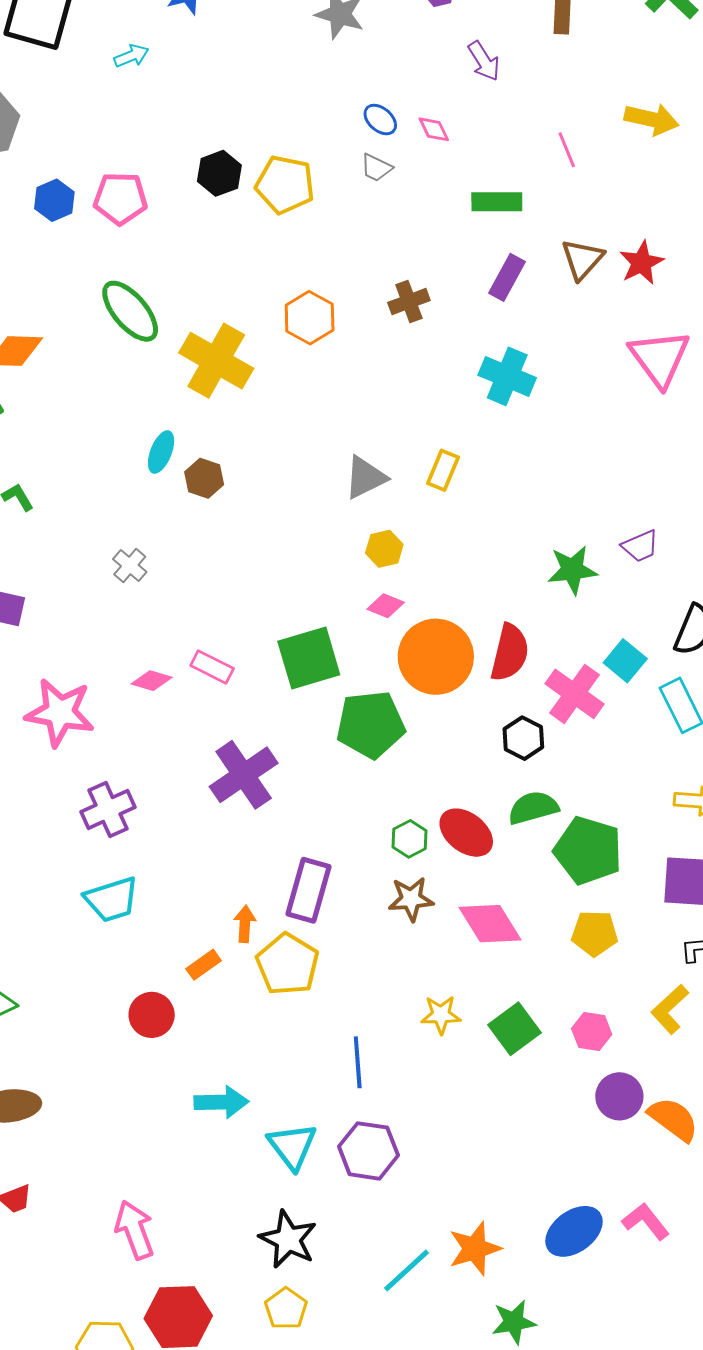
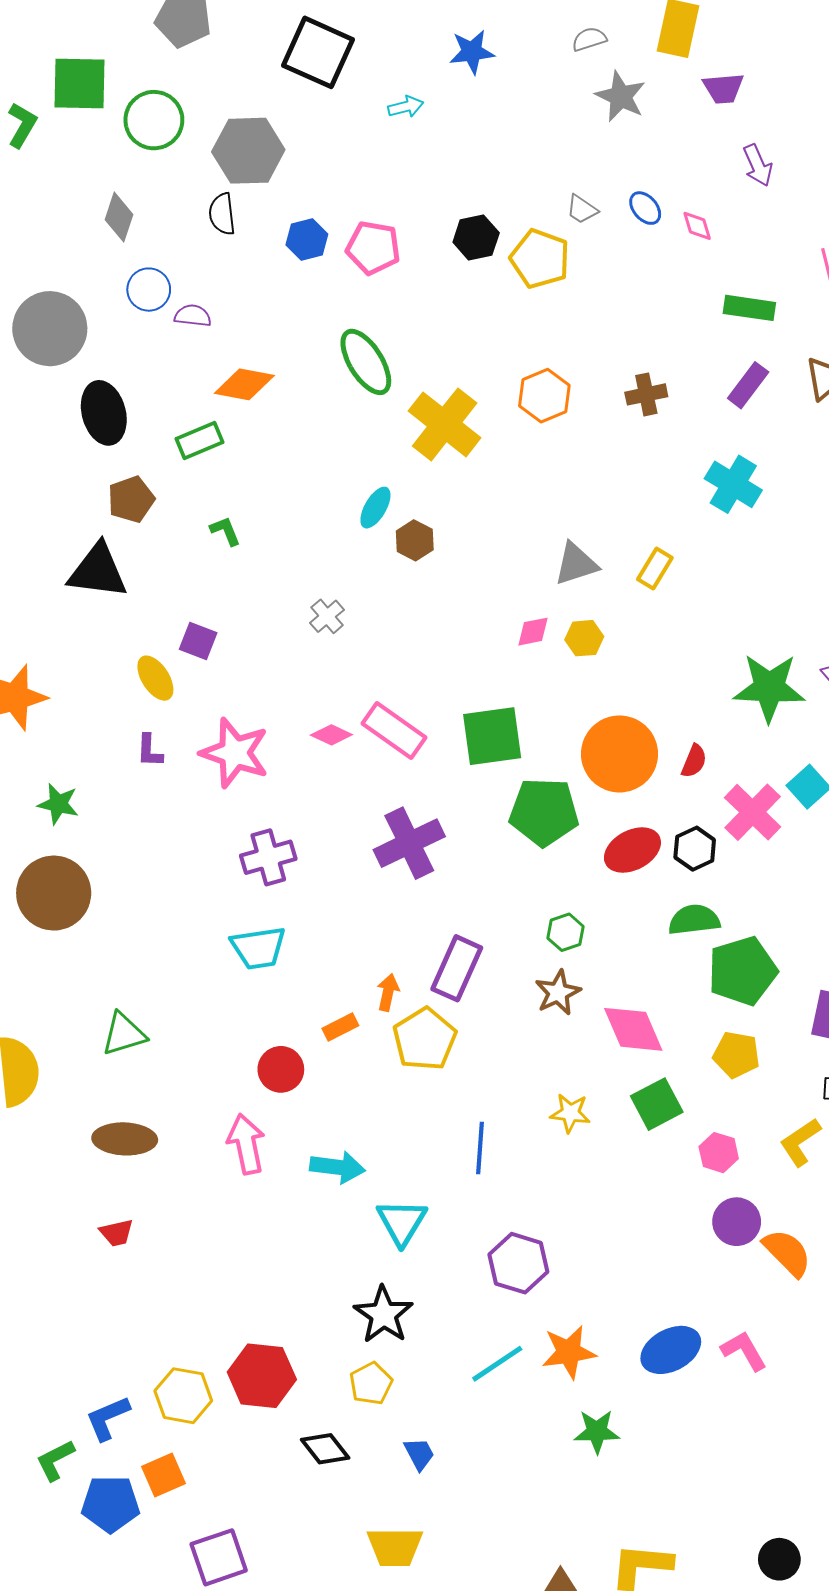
gray trapezoid: (376, 168) -> (582, 209), moved
green star: (572, 570) -> (769, 688), size x1.4
pink diamond: (386, 606) -> (533, 632), moved, turned -42
red semicircle: (510, 653) -> (694, 761), size x0.6
pink rectangle: (212, 667) -> (394, 730), size x1.5
red ellipse: (466, 833) -> (632, 850), moved, turned -74
green pentagon: (588, 850) -> (742, 971), turned 30
brown star: (411, 899) -> (558, 993), turned -30
green square: (514, 1029) -> (657, 1104), moved
purple hexagon: (368, 1151) -> (518, 1263), moved
pink arrow: (135, 1230) -> (246, 1144), moved

